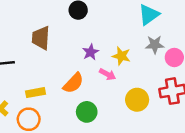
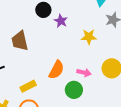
purple star: (91, 52) -> (61, 21), moved
pink arrow: (107, 74) -> (84, 73), moved

